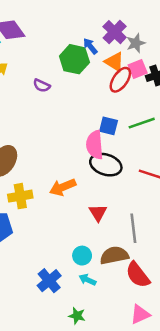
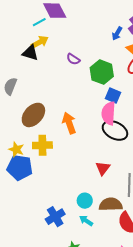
blue arrow: (90, 46) -> (117, 34), turned -120
green hexagon: (74, 59) -> (102, 72), moved
blue square: (109, 126) -> (113, 95), moved
orange arrow: (63, 187) -> (69, 123), moved, turned 85

